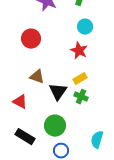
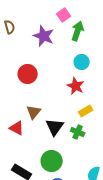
brown triangle: (37, 77) -> (34, 112), turned 49
yellow rectangle: (80, 79) -> (86, 111), moved
red triangle: (20, 102) -> (17, 128), moved

